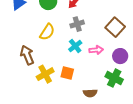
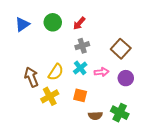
yellow semicircle: (47, 32) -> (56, 72), moved
orange square: (67, 73) -> (80, 95), moved
green cross: (114, 78) -> (120, 113), moved

